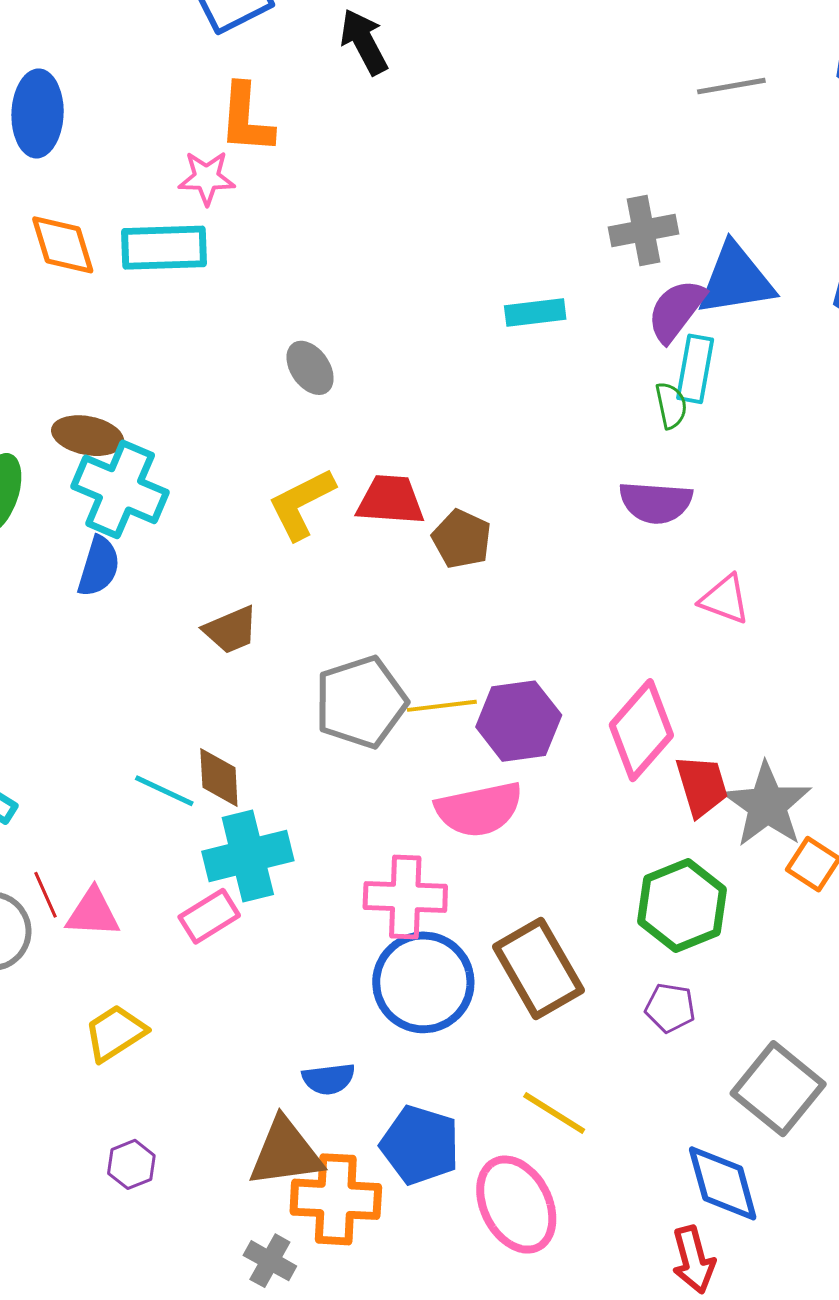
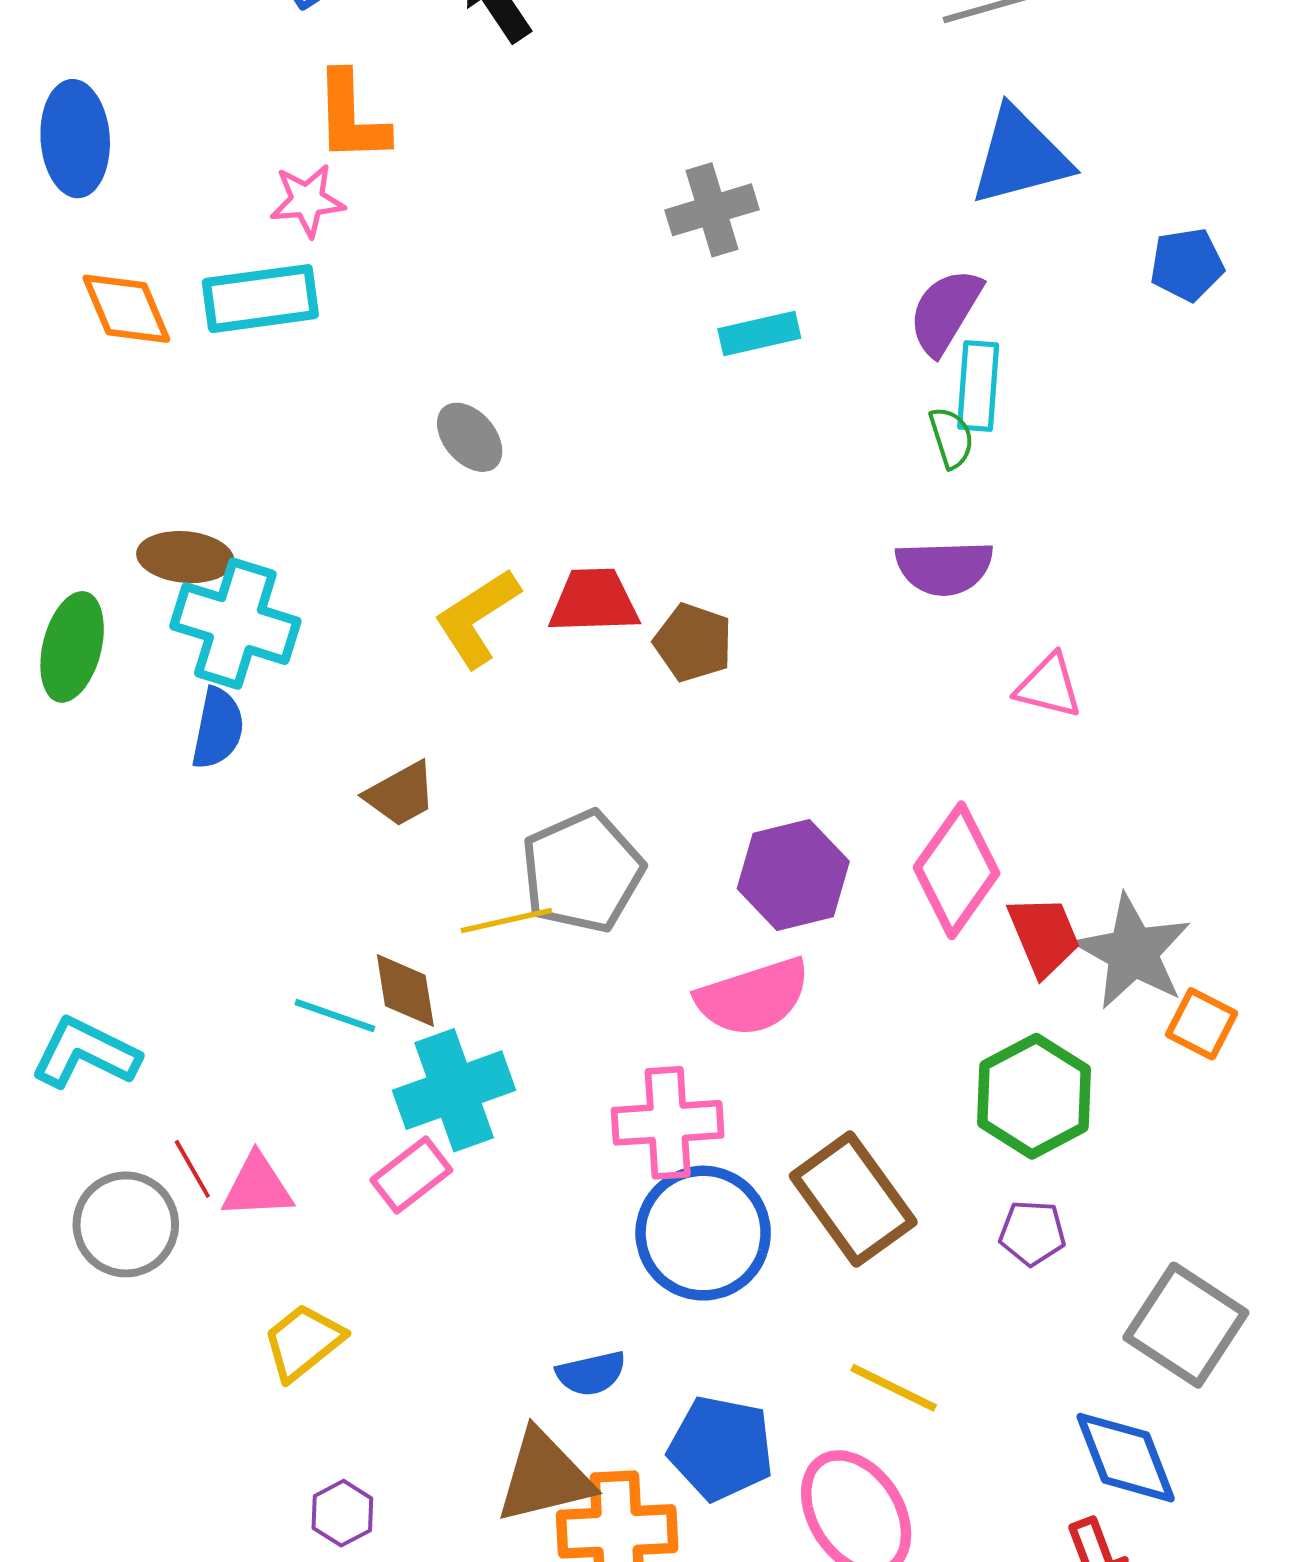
gray cross: (644, 231) -> (712, 210), moved
blue triangle: (736, 280) -> (1020, 157), moved
yellow line: (442, 706) -> (506, 921), moved

